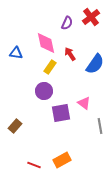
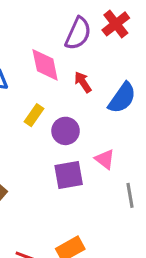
purple semicircle: (67, 23) -> (78, 33), size x1.5
yellow rectangle: (50, 67) -> (34, 115), moved
purple circle: (44, 91) -> (66, 131), moved

